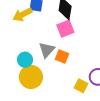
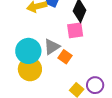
cyan circle: (25, 60) -> (28, 51), size x1.6

